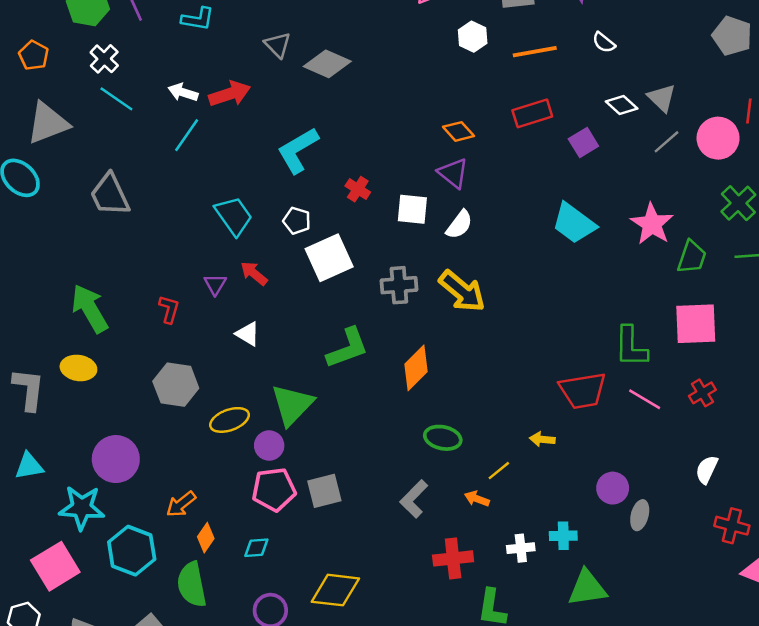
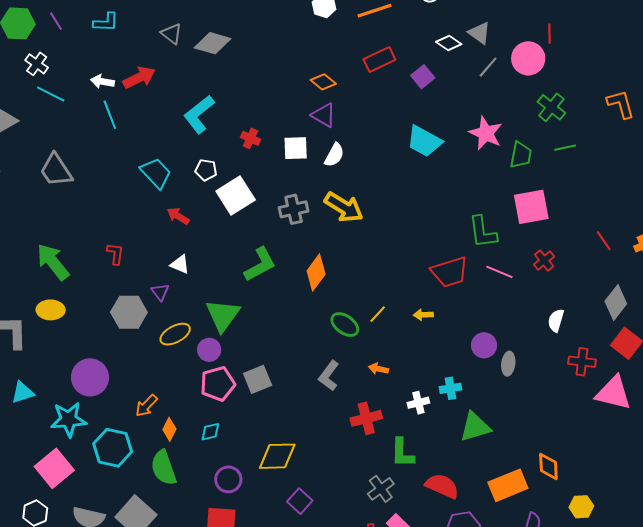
cyan line: (187, 135) -> (110, 115), turned -48
purple triangle: (215, 284) -> (160, 292), moved
green ellipse: (443, 438) -> (345, 325), turned 32
yellow line: (499, 471) -> (378, 314), moved

